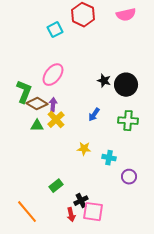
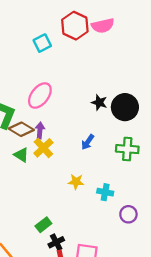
pink semicircle: (126, 15) -> (103, 26), moved
green triangle: (37, 126) -> (21, 155), turned 32
black cross: (81, 201) -> (56, 242), moved

